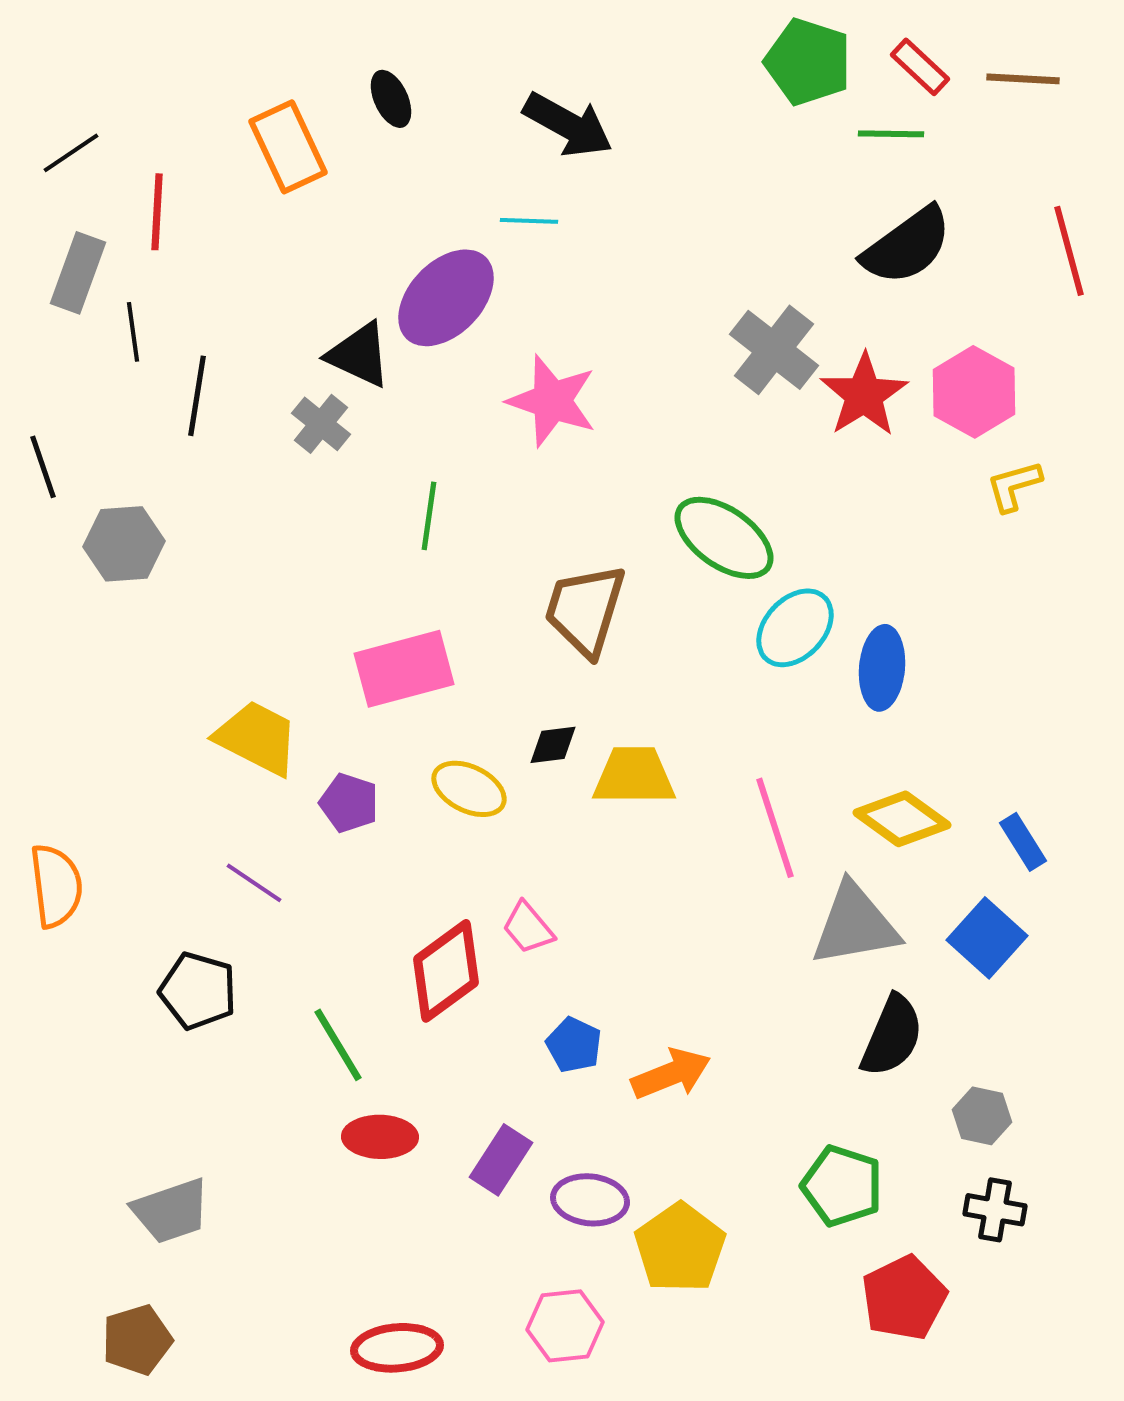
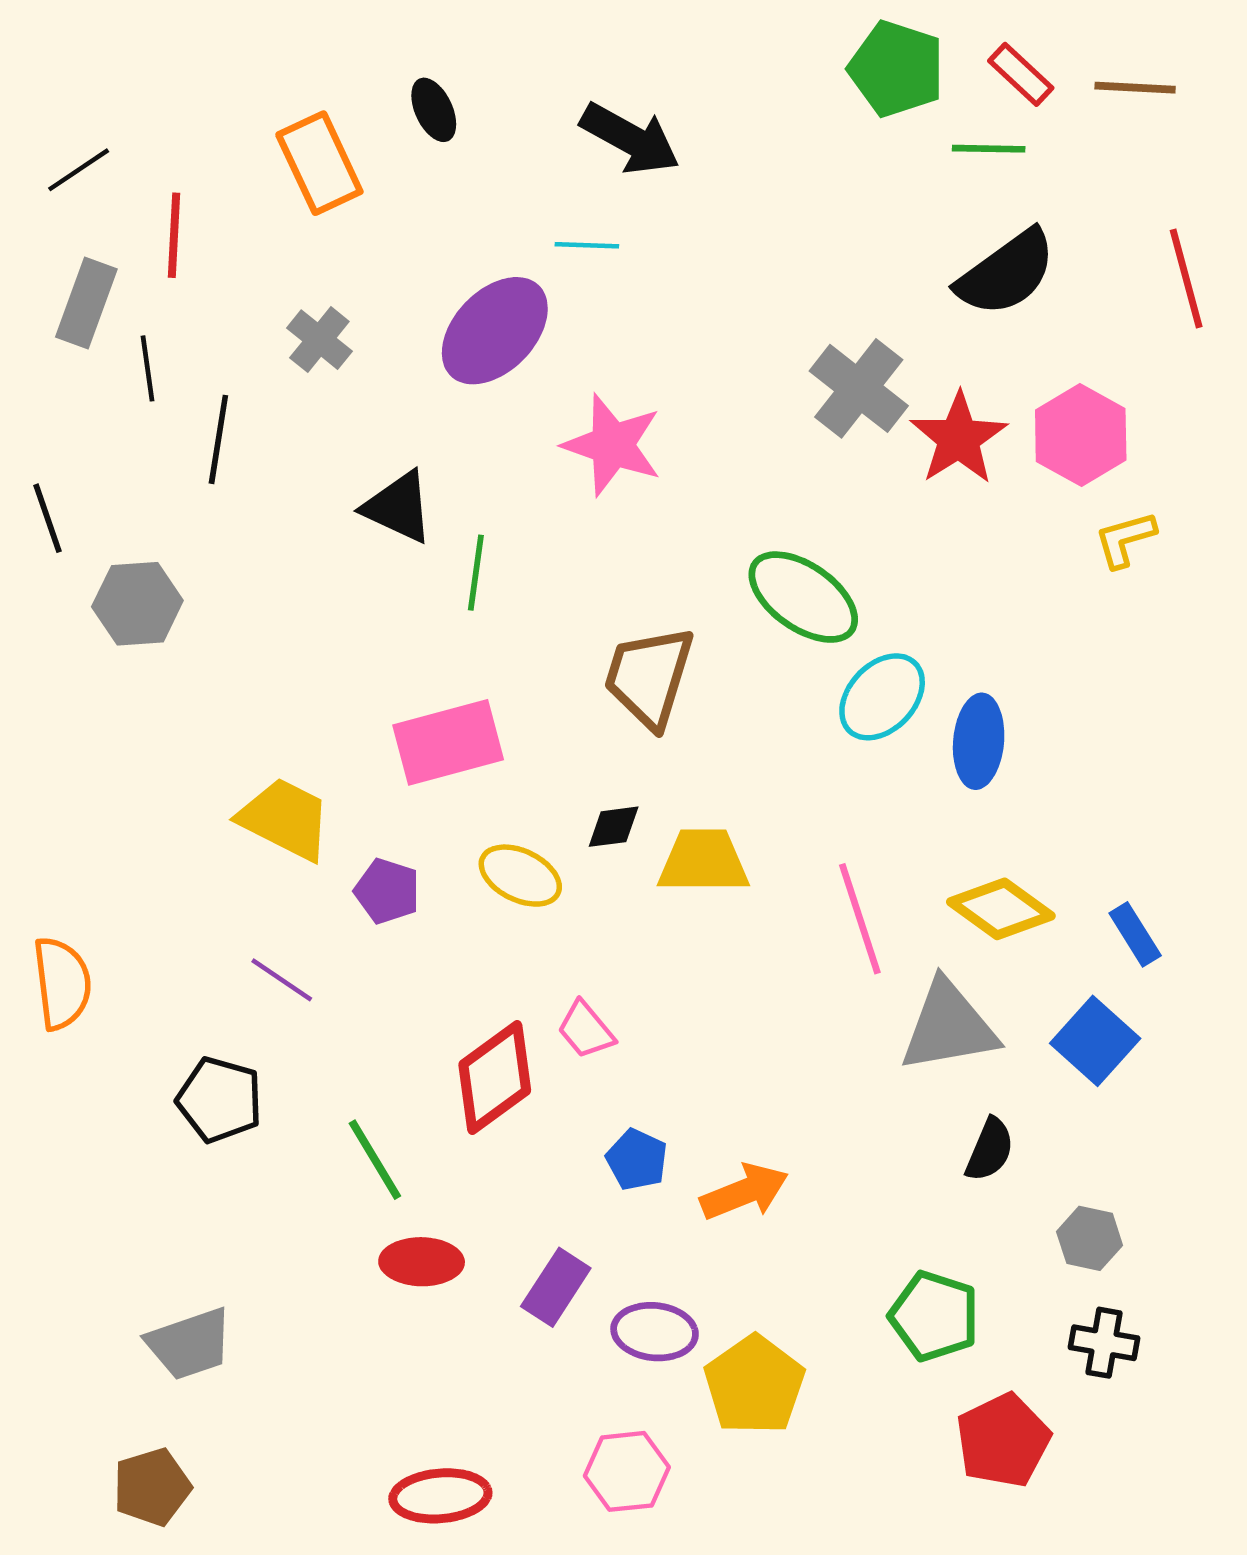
black triangle: (359, 355) -> (398, 507), moved
gray cross: (321, 424) -> (319, 340), moved
black semicircle: (892, 1036) -> (990, 1150), size x0.7

